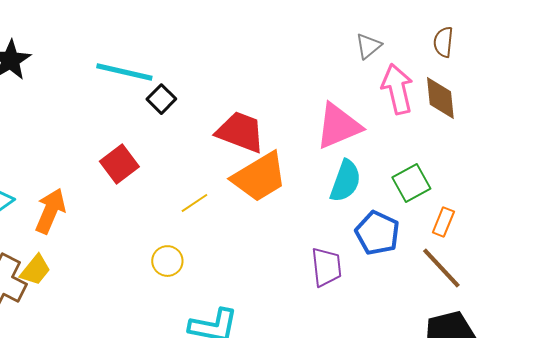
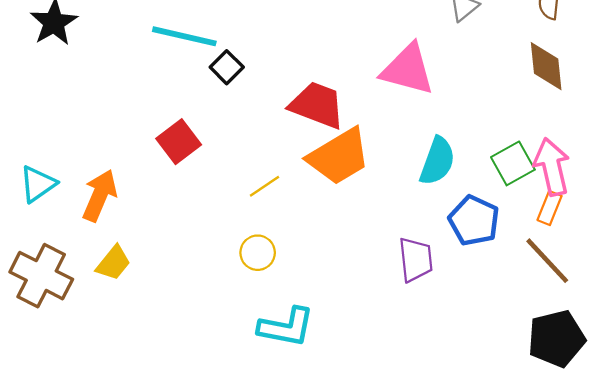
pink arrow: (397, 89) -> (552, 167), moved
pink triangle: (338, 126) -> (408, 70), moved, turned 38
yellow circle: (167, 261) -> (258, 253), moved
yellow trapezoid: (35, 270) -> (113, 263), moved

